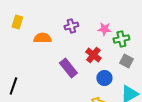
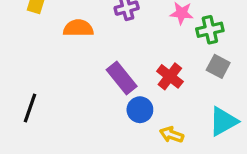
red cross: (93, 55) -> (170, 76), moved
blue circle: (104, 78) -> (140, 110), moved

